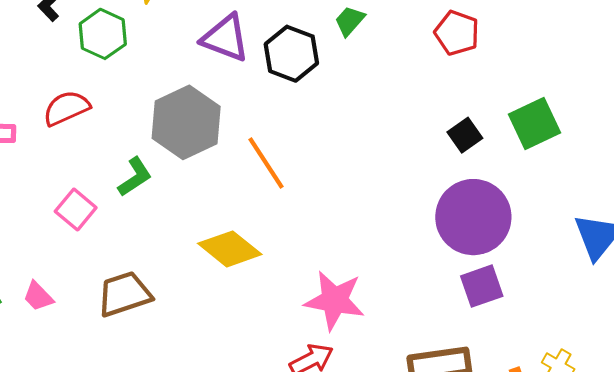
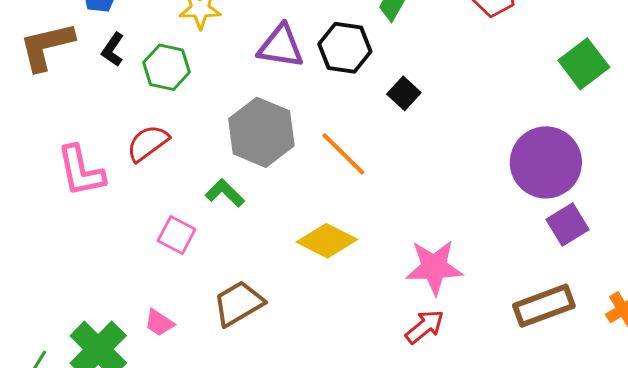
black square: (465, 135) -> (404, 93), moved
green L-shape: (135, 177) -> (225, 193), turned -90

